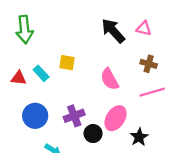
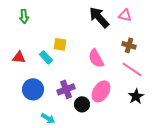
green arrow: (25, 30) -> (24, 16), size x0.6
cyan rectangle: (41, 73) -> (46, 57), moved
pink line: (152, 92) -> (132, 69), turned 50
black star: (139, 137) -> (136, 96), moved

